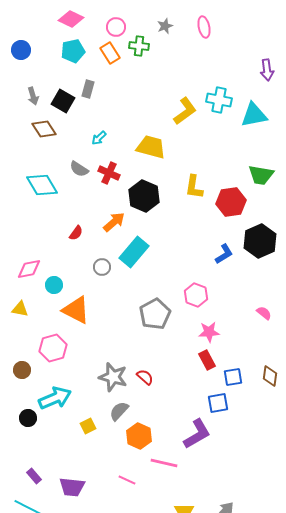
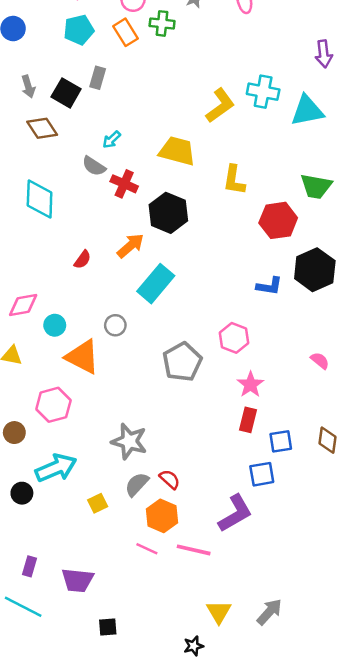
gray semicircle: (79, 169) -> (94, 166), moved
cyan diamond: (42, 185) -> (40, 199), turned 32
yellow L-shape: (194, 187) -> (234, 180), moved
blue L-shape: (224, 254) -> (269, 286), turned 40
gray circle: (102, 267) -> (115, 325), moved
pink star: (209, 332) -> (250, 385), turned -30
red rectangle: (207, 360) -> (248, 420), turned 42
red semicircle: (145, 377) -> (170, 479), moved
purple rectangle: (34, 476) -> (29, 566), turned 56
pink line: (127, 480) -> (147, 549), moved

